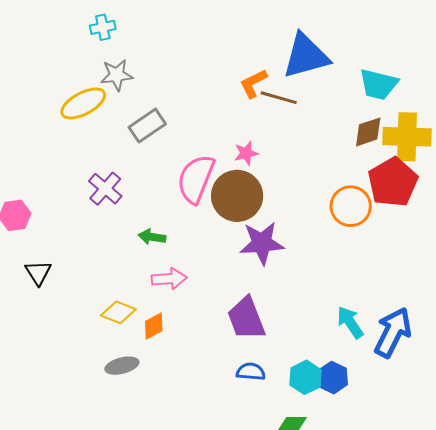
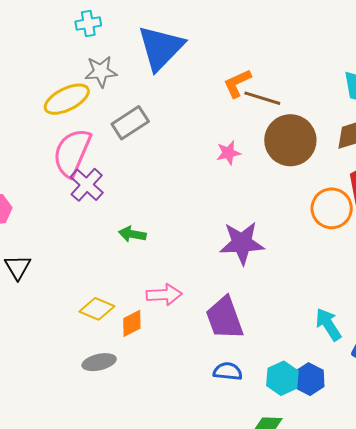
blue triangle: (306, 56) -> (161, 48), moved, turned -32
pink semicircle: (196, 179) -> (72, 153), moved
brown circle: (237, 196) -> (290, 140), moved
pink arrow: (169, 279) -> (164, 295), moved

